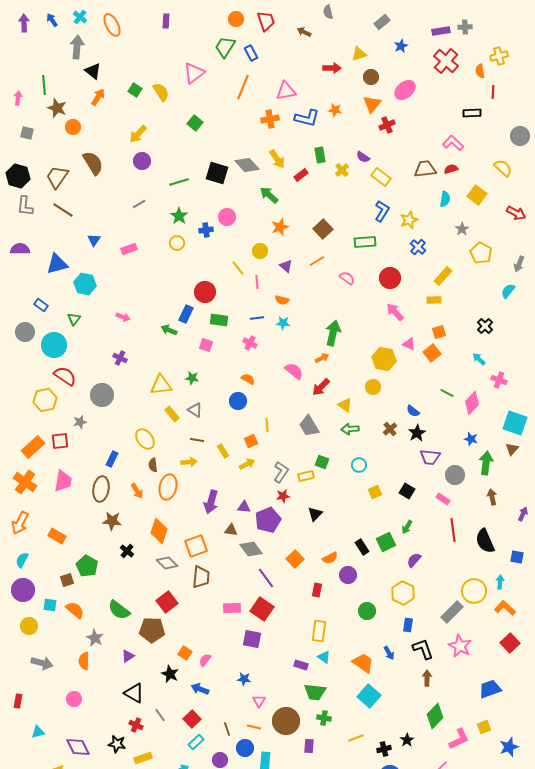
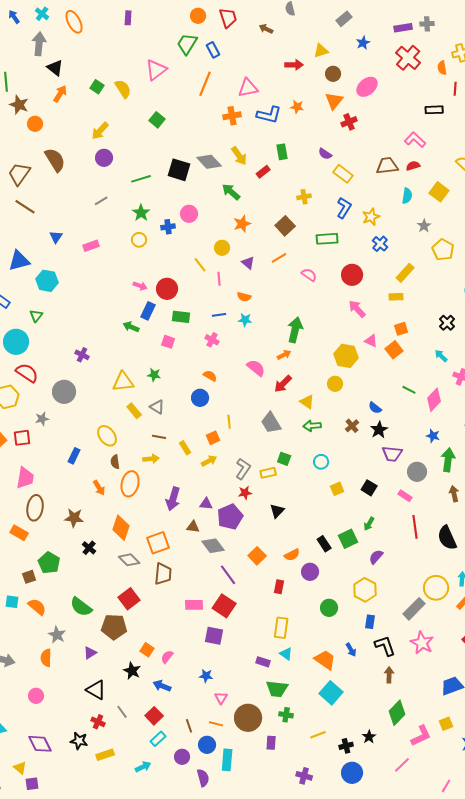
yellow cross: (342, 170) -> (304, 197), moved, turned 32
pink arrow: (123, 317) -> (140, 286), moved
brown ellipse: (101, 489) -> (35, 508), moved

